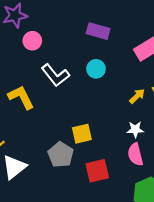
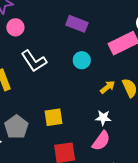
cyan circle: (96, 69) -> (82, 60), moved
pink semicircle: (135, 154) -> (101, 141), turned -135
gray pentagon: (61, 155) -> (16, 127), moved

